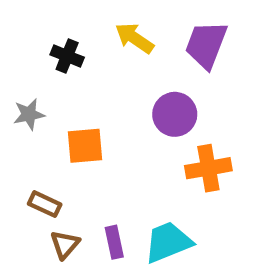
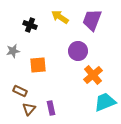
orange cross: (208, 168) -> (93, 75), turned -30
cyan trapezoid: (168, 242) -> (105, 102), moved

